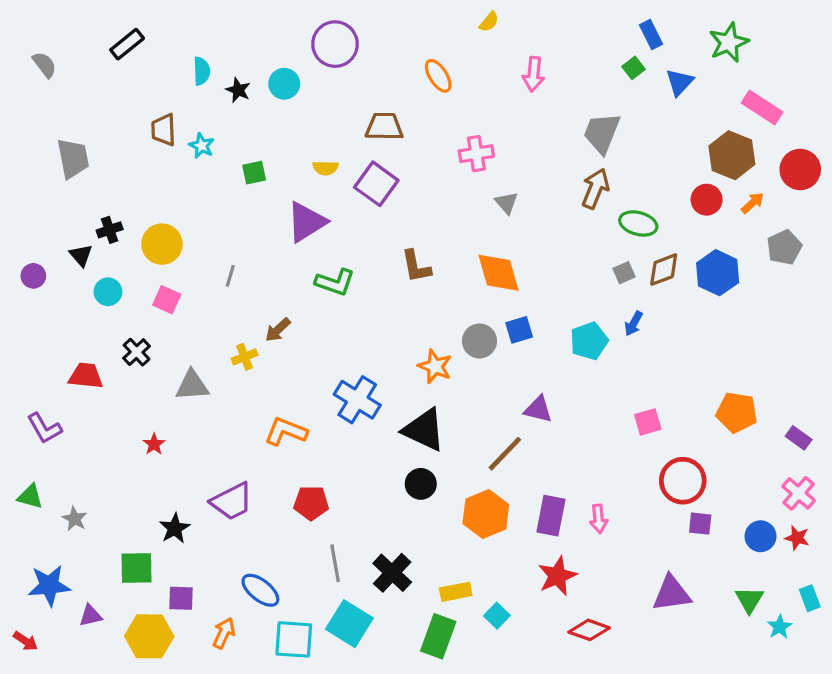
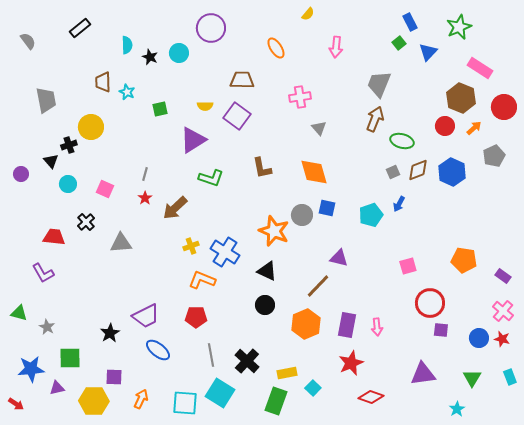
yellow circle: (162, 244) -> (91, 127), moved
brown arrow: (278, 330) -> (175, 208), size x1.5
blue square: (519, 330) -> (327, 208), turned 30
yellow cross: (245, 357) -> (191, 246), moved
orange star: (435, 366) -> (274, 231), size x1.4
purple L-shape: (44, 428) -> (43, 273), moved
black triangle: (424, 430) -> (267, 271), size x0.7
orange L-shape: (286, 431) -> (202, 280), moved
red star: (154, 444) -> (145, 198), moved
green square: (137, 568) -> (70, 358), moved
blue ellipse: (260, 590) -> (158, 350), moved
cyan star: (780, 627) -> (457, 409), moved

